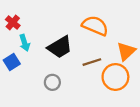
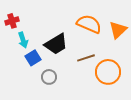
red cross: (13, 22) -> (12, 21), turned 32
orange triangle: (126, 51) -> (118, 30), moved
blue square: (12, 62) -> (33, 58), moved

